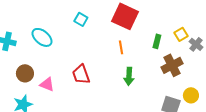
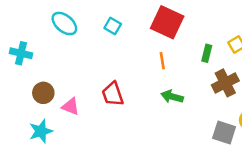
cyan ellipse: (42, 37) -> (64, 24), moved
green arrow: (129, 76) -> (172, 97), turned 102

